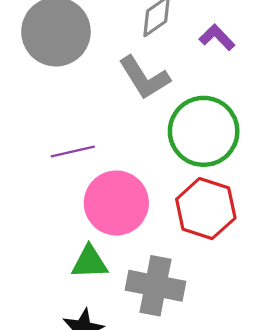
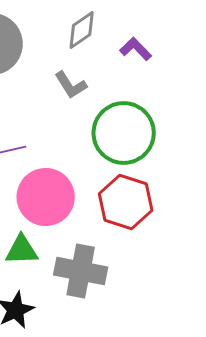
gray L-shape: (144, 78) -> (71, 85), size x0.7

